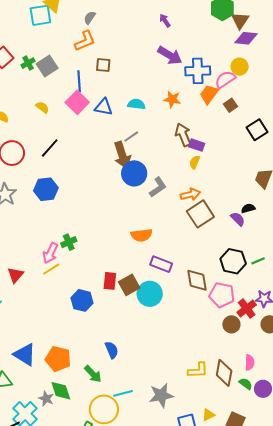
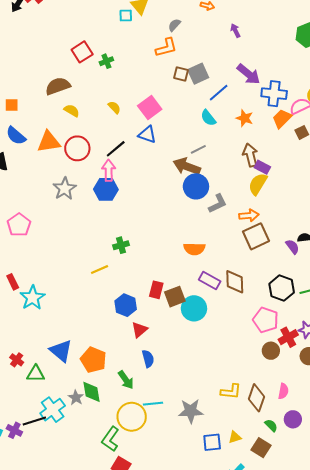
cyan square: (40, 15) -> (126, 16), size x0.6
purple arrow: (165, 21) -> (235, 31), moved
gray square: (47, 66) -> (198, 74), moved
blue line: (79, 81) -> (219, 93), moved, turned 45
cyan semicircle: (136, 104) -> (208, 118), turned -144
blue triangle: (104, 107) -> (147, 135), moved
brown arrow: (122, 155) -> (187, 166), turned 120
yellow semicircle: (195, 162) -> (258, 184), size x1.6
pink arrow: (50, 253) -> (109, 170), moved, turned 145
red triangle: (15, 275) -> (140, 330), moved
brown diamond: (197, 280) -> (235, 282), moved
green semicircle: (246, 384) -> (271, 425), moved

